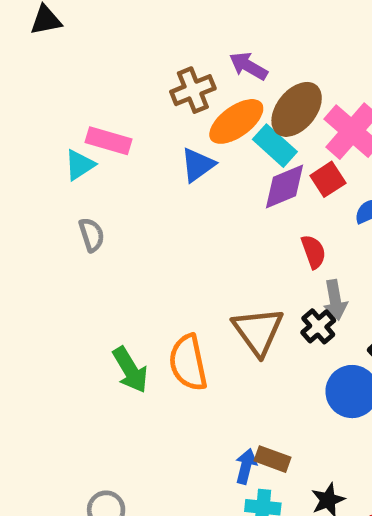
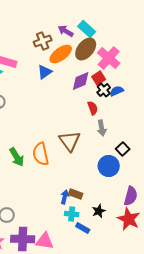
cyan rectangle: (275, 146) -> (87, 29), moved
black cross: (318, 326) -> (104, 90), moved

